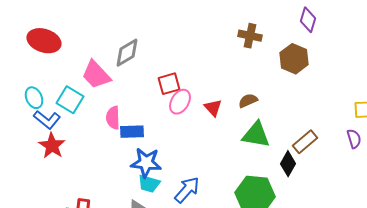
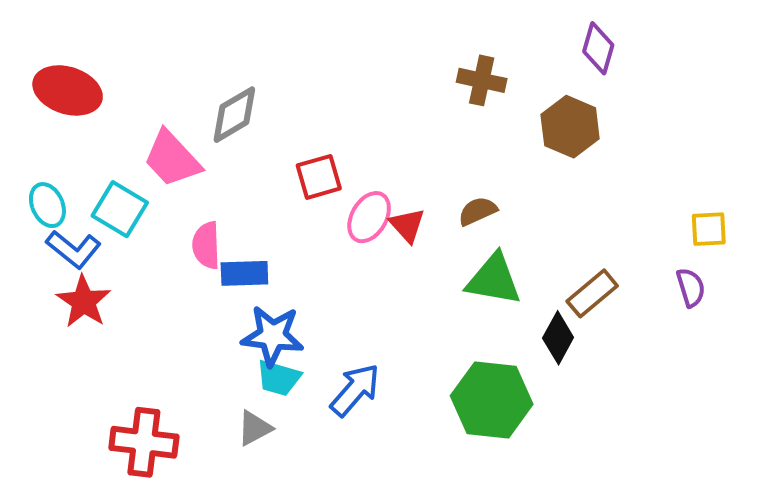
pink ellipse: (180, 102) -> (369, 217), moved

